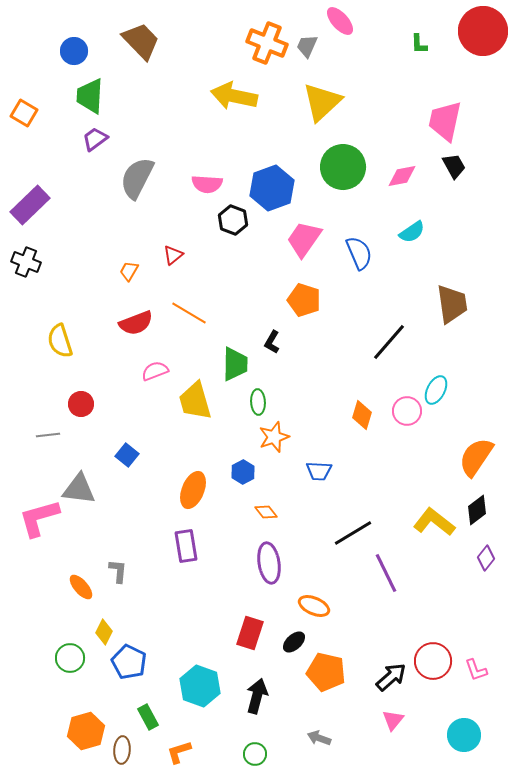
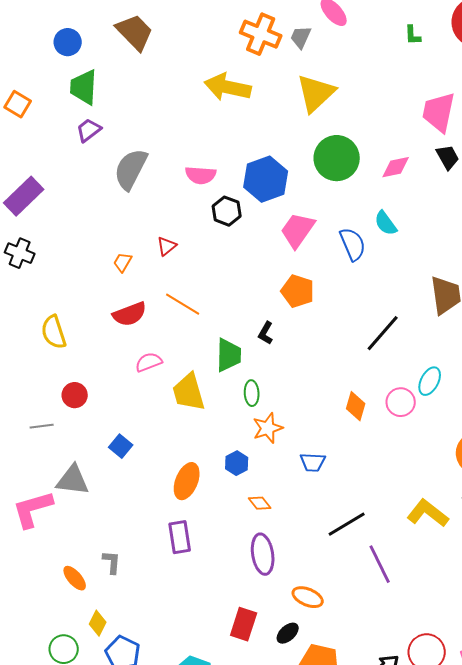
cyan semicircle: (412, 232) -> (386, 223), moved, turned 88

